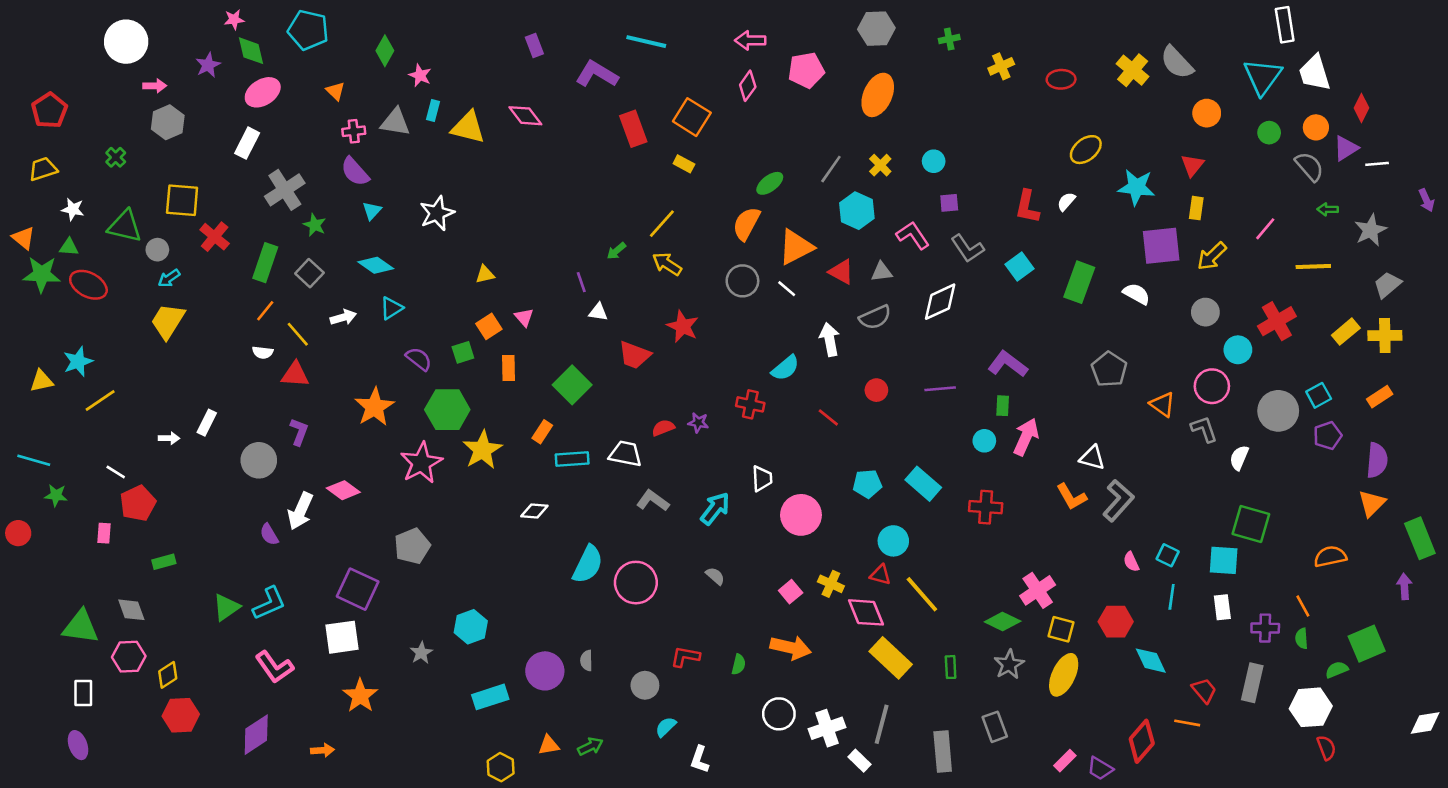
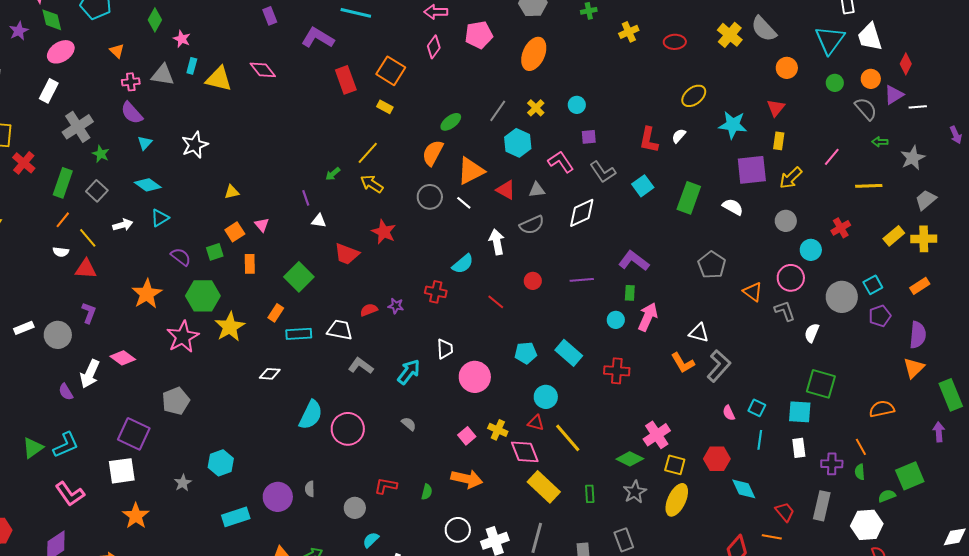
red cross: (1277, 321) -> (841, 228), size x0.7
white rectangle: (207, 423) -> (24, 328), moved, turned 42

